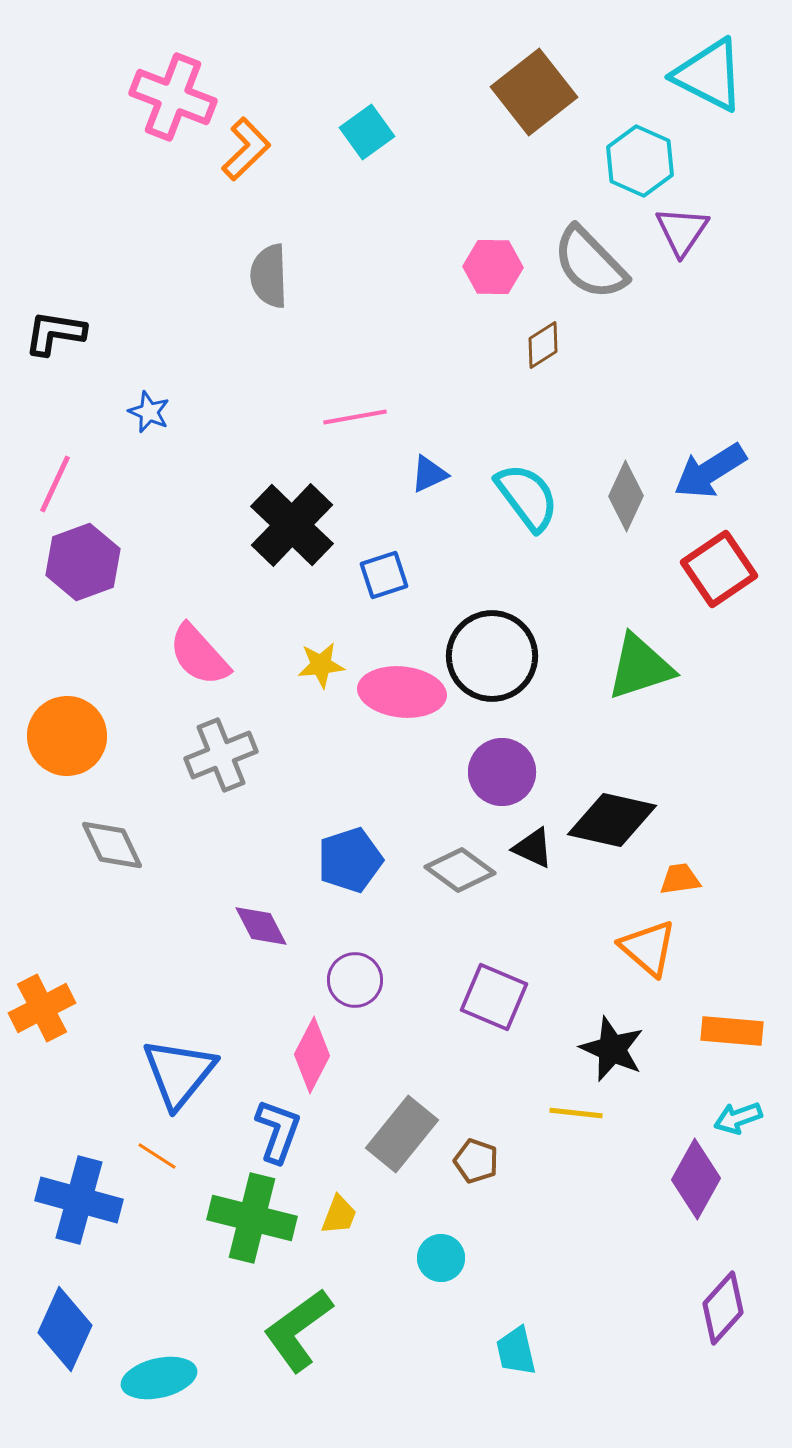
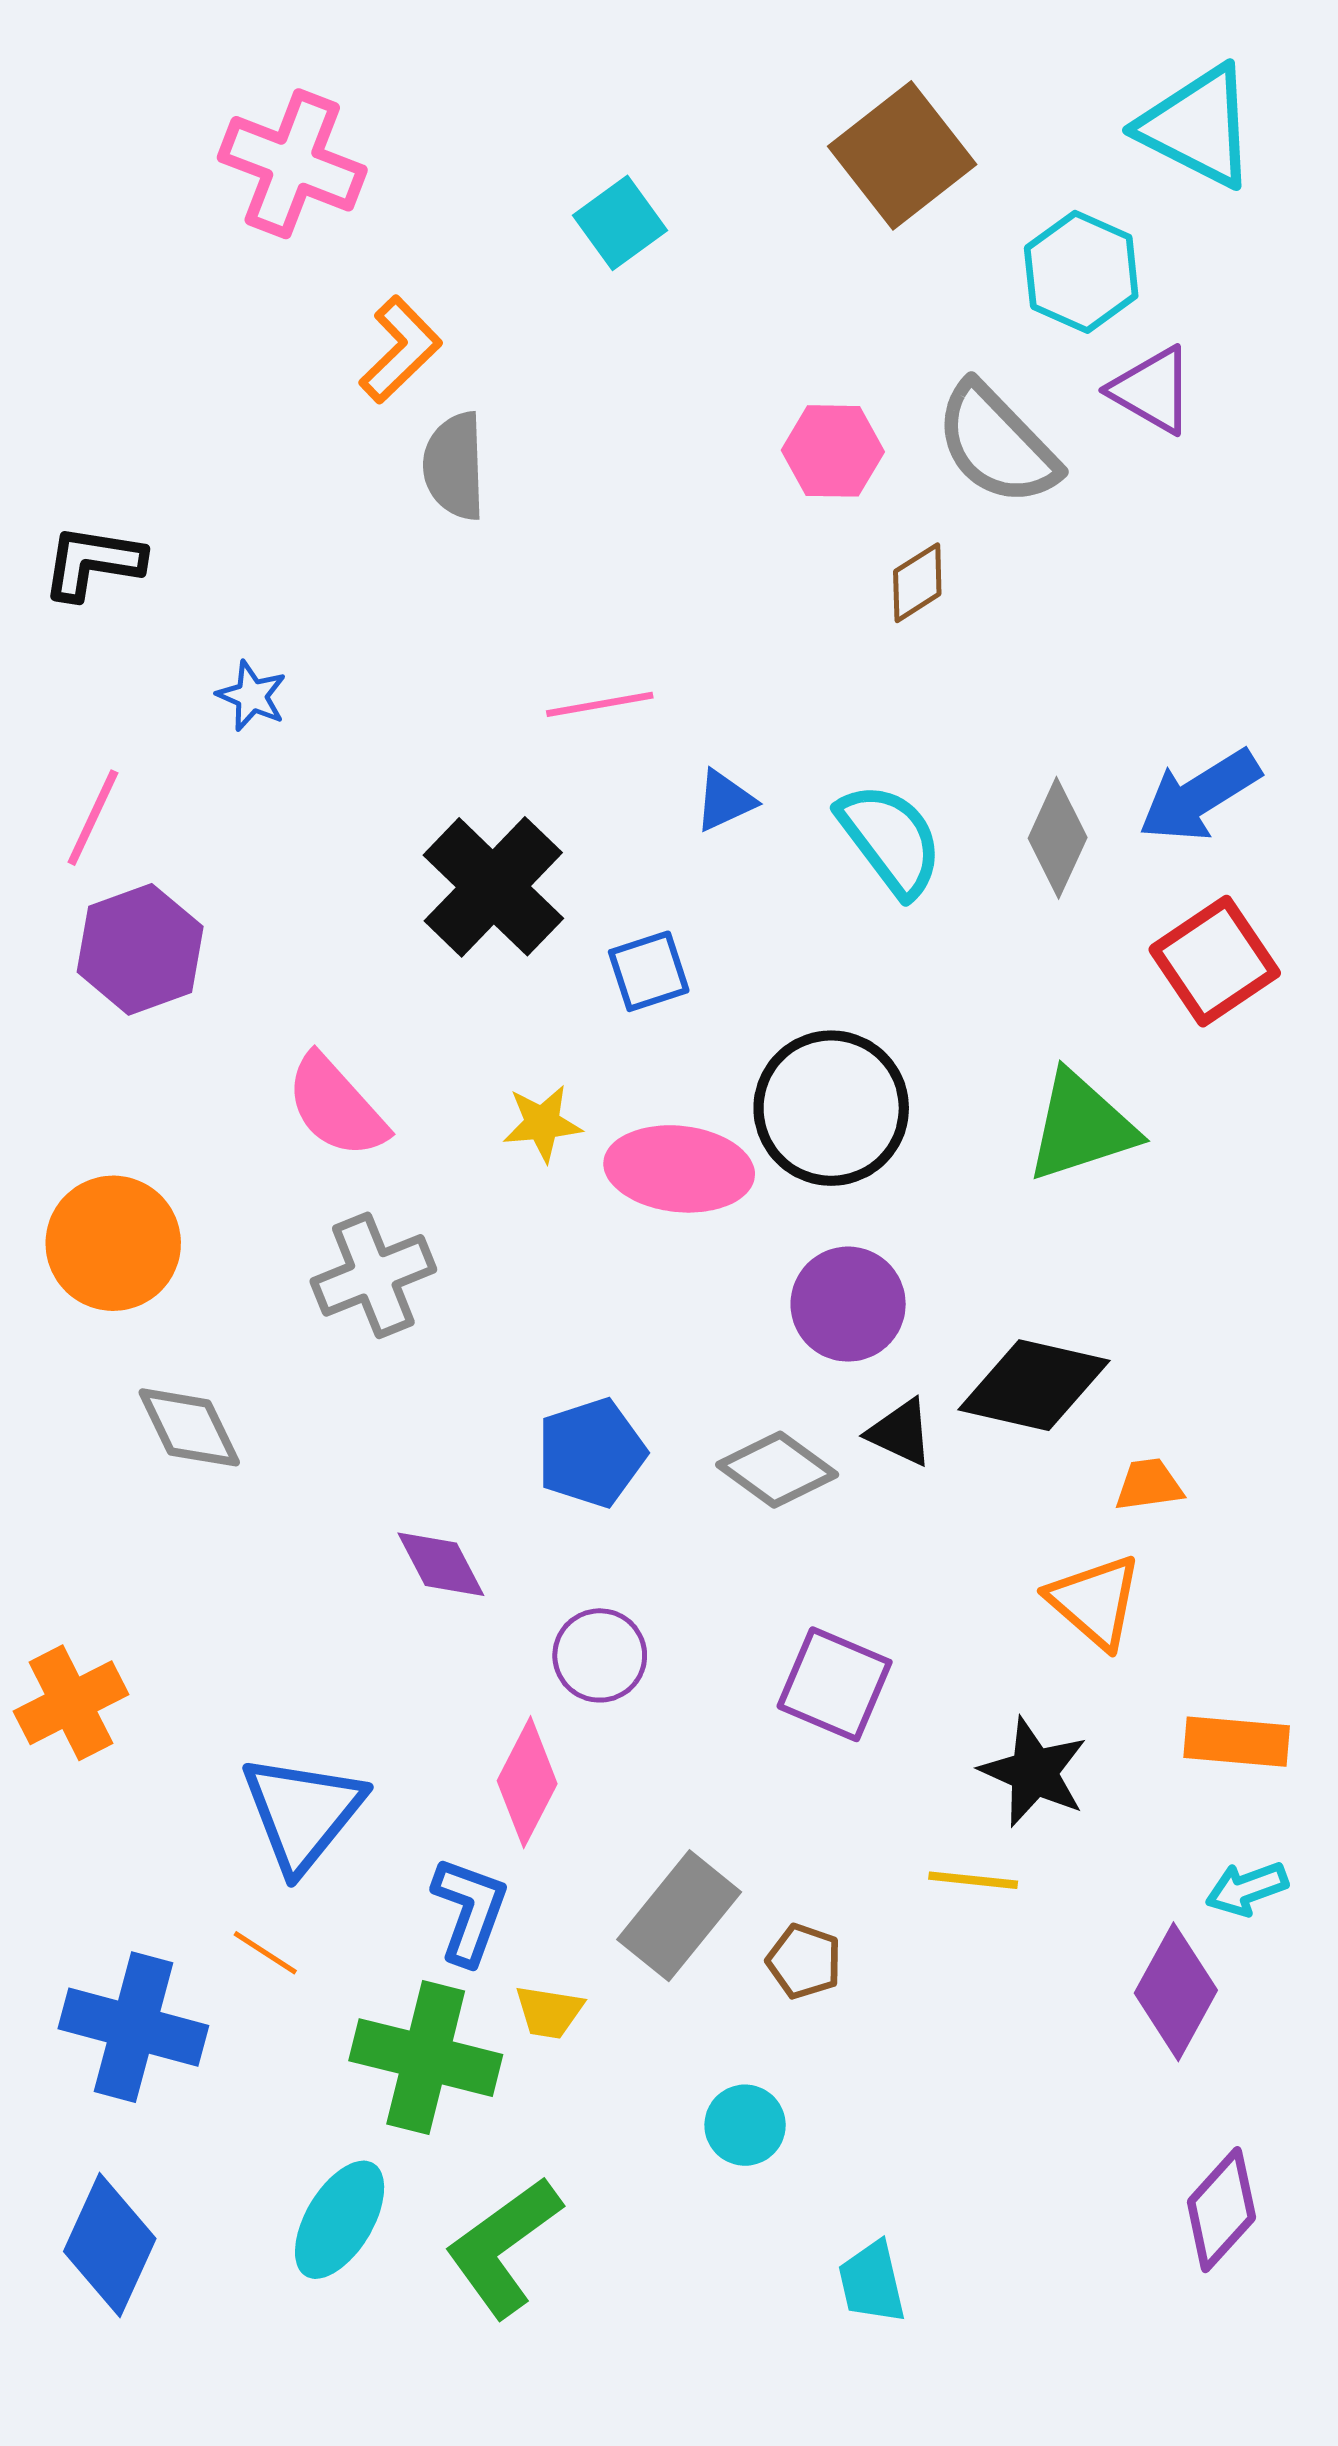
orange L-shape: (246, 149) -> (400, 350), moved
purple triangle: (682, 231) -> (1152, 390), turned -34
yellow trapezoid: (339, 1215) -> (549, 2012), moved, turned 78
cyan ellipse: (159, 1378) -> (340, 2220), moved, turned -46

